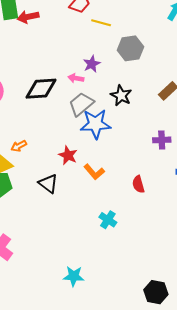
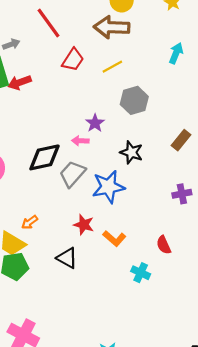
yellow line: (101, 23) -> (112, 67), moved, turned -36
gray trapezoid: (81, 104) -> (72, 174), moved
cyan cross: (108, 220) -> (141, 273), moved

